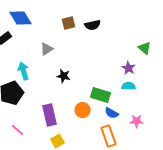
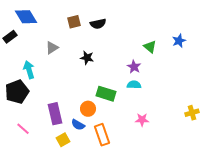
black star: (64, 76) -> (87, 58), moved
blue semicircle: (112, 113) -> (78, 125), moved
orange rectangle: (109, 136) -> (102, 135), moved

